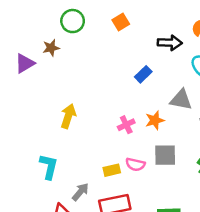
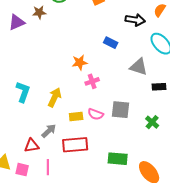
blue rectangle: (143, 74) -> (111, 43), turned 64
yellow arrow: (68, 116) -> (55, 97), moved
orange star: (155, 120) -> (80, 62), moved
cyan L-shape: (49, 166) -> (23, 92), moved

